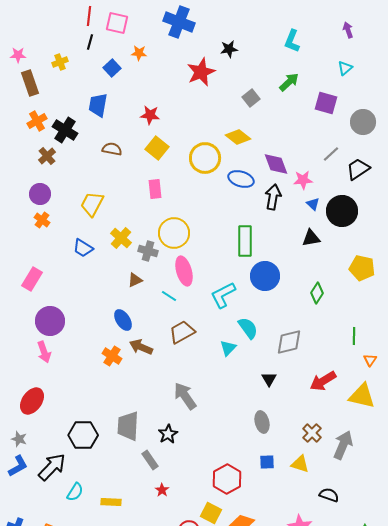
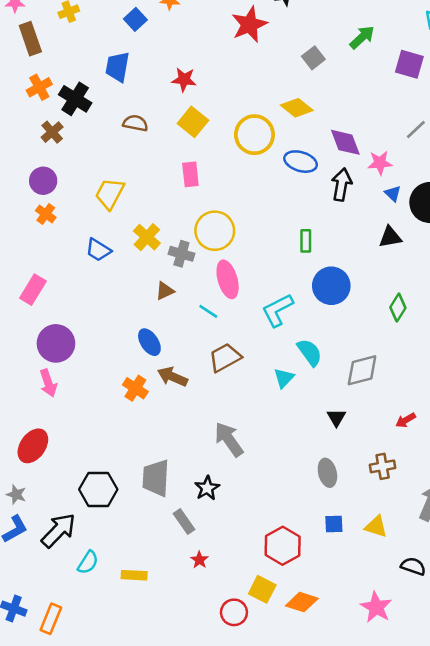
green rectangle: (245, 241) -> (306, 241), size x0.6
red arrow: (323, 381) -> (406, 420), size x0.6
brown cross: (312, 433) -> (383, 466), moved, turned 36

